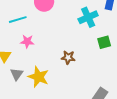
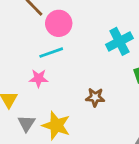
cyan line: (18, 20) -> (51, 53), moved

